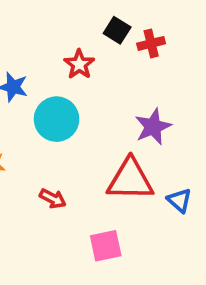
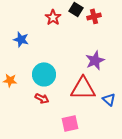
red star: (79, 64) -> (53, 17), moved
cyan circle: (57, 119) -> (44, 74), moved

